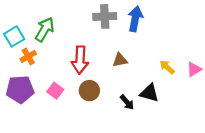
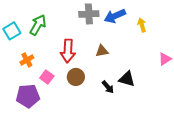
blue arrow: (135, 19) -> (115, 16), turned -125
orange cross: (28, 56) -> (27, 60), moved
yellow arrow: (167, 67) -> (142, 25), moved, turned 32
purple pentagon: (20, 89) -> (28, 96), moved

